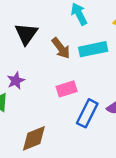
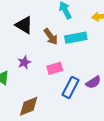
black triangle: (26, 34) -> (24, 25), turned -36
purple star: (16, 81) -> (24, 62), moved

